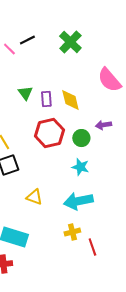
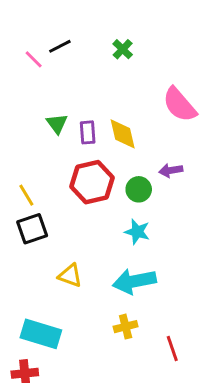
green cross: (70, 42) -> (123, 49), size x0.6
red line: (92, 247) -> (172, 348), moved

